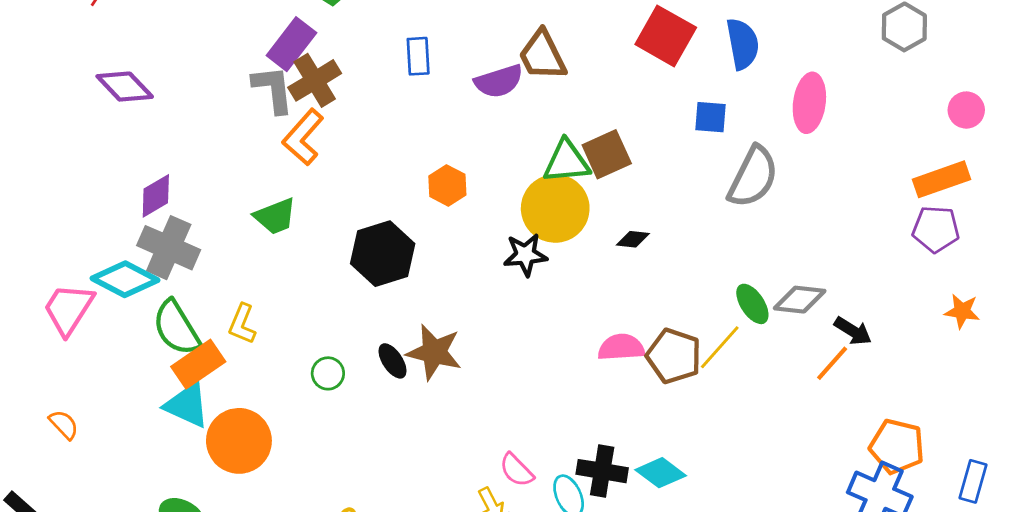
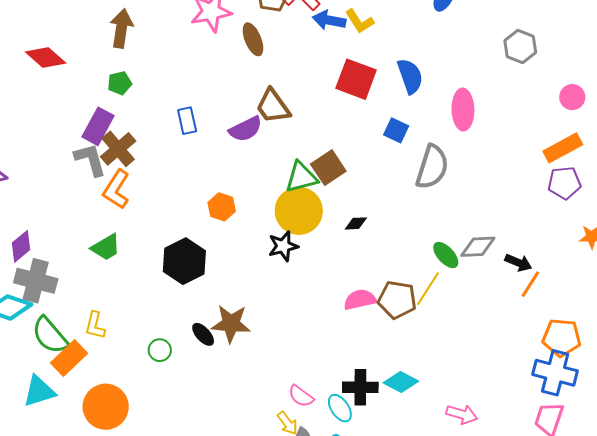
blue square: (711, 117) -> (396, 130), turned 30
orange line: (832, 363) -> (530, 284), moved
cyan triangle: (187, 405) -> (39, 391), moved, turned -33

